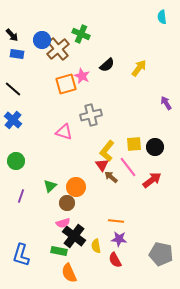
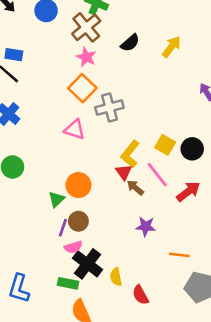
brown cross: (58, 49) -> (86, 27), moved
blue rectangle: (17, 54) -> (14, 55), moved
pink star: (82, 76) -> (86, 57), moved
orange square: (66, 84) -> (82, 88), moved, turned -30
yellow square: (134, 144) -> (165, 145), turned 35
orange circle: (76, 187) -> (78, 185), moved
purple line: (21, 196) -> (63, 228), moved
orange line: (116, 221) -> (179, 255), moved
purple star: (119, 239) -> (146, 226), moved

